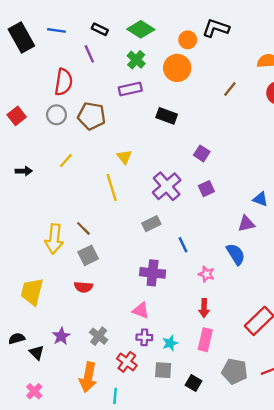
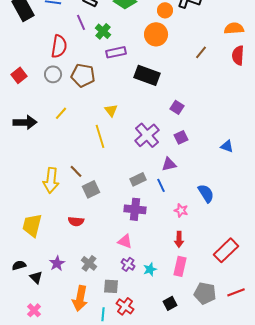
green cross: (136, 60) -> (103, 31), moved
black rectangle: (167, 116) -> (147, 75), size x1.4
black arrow: (24, 171) -> (25, 122), size x1.6
gray rectangle: (151, 224) -> (138, 179), moved
purple triangle: (246, 224) -> (169, 164), moved
gray square: (88, 255) -> (91, 189), moved
purple cross: (144, 337) -> (128, 264), turned 32
red cross: (127, 362) -> (125, 306), moved
gray square: (163, 370) -> (111, 286), moved
black square: (194, 383) -> (170, 303), turned 32

